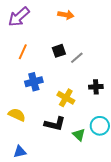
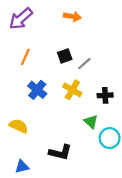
blue cross: (34, 82) -> (37, 90), turned -36
yellow cross: (66, 98) -> (72, 90), moved
black L-shape: (55, 124) -> (60, 152), moved
green triangle: (79, 135) -> (91, 122), moved

